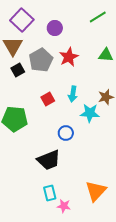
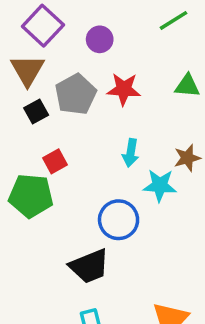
red star: (69, 57) -> (124, 89), turned 30
red square: (48, 99) -> (55, 161), moved
blue circle: (66, 133) -> (119, 220), size x1.5

